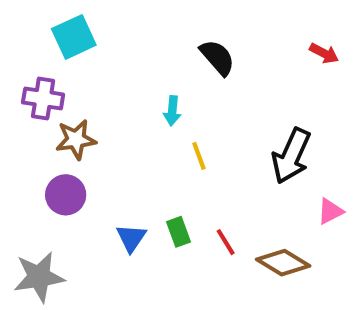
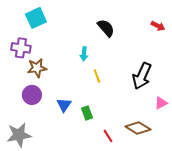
blue triangle: (131, 238) -> (64, 105), moved
red line: (226, 242) -> (108, 136), moved

